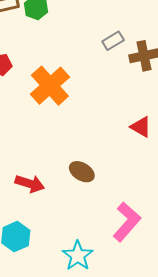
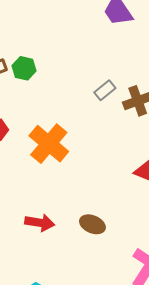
red arrow: (30, 184) -> (40, 223), moved

